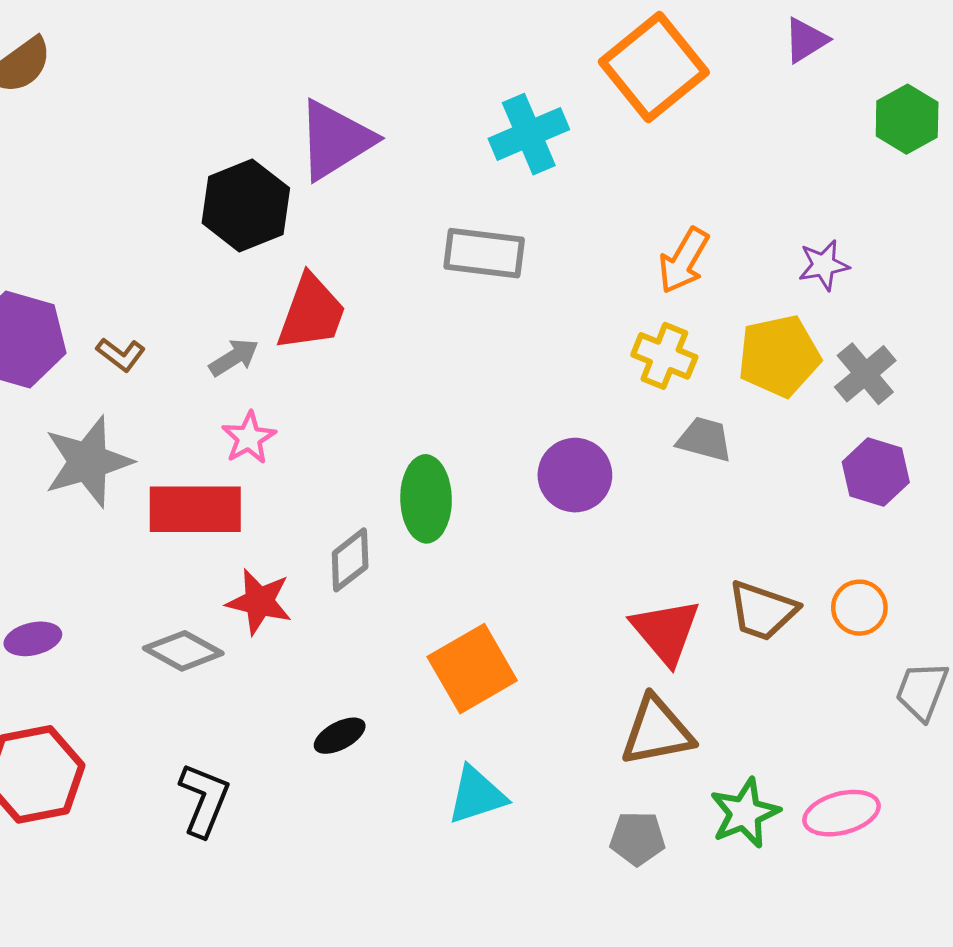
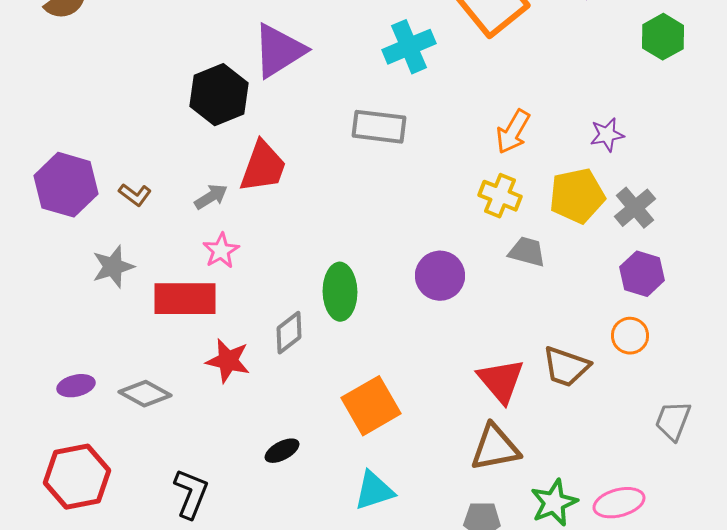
gray star: (88, 462) -> (113, 267), size x0.7
orange circle: (859, 608) -> (630, 336), moved
gray diamond: (183, 651) -> (145, 394), moved

